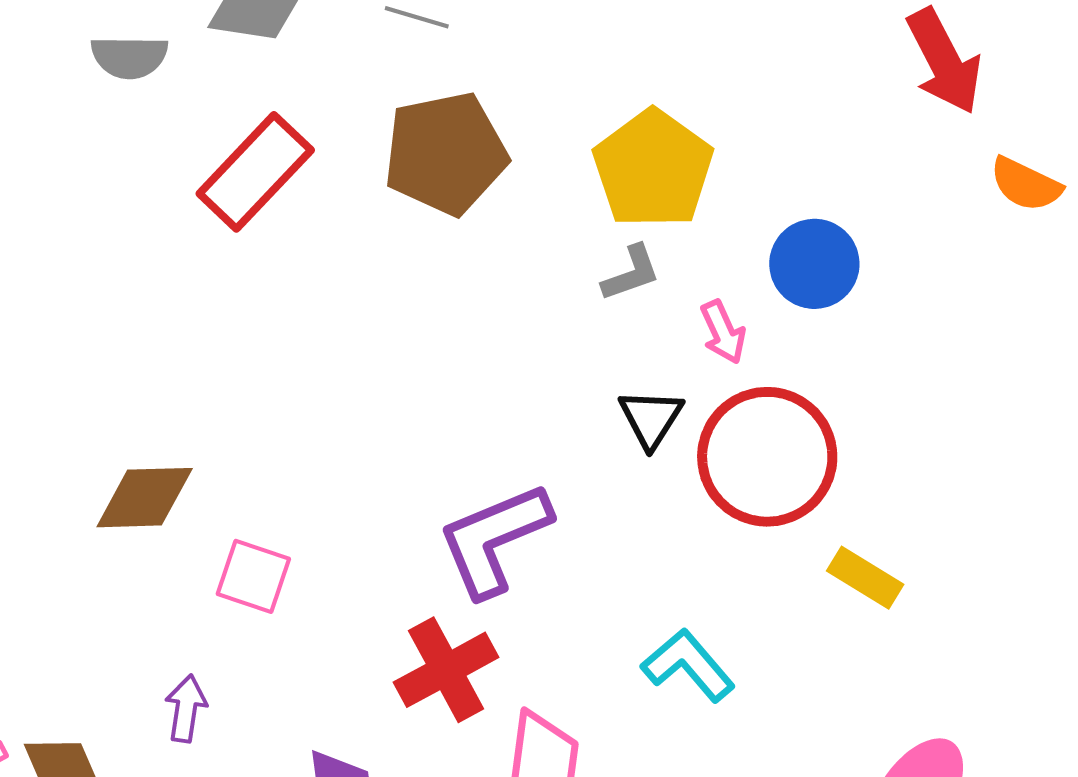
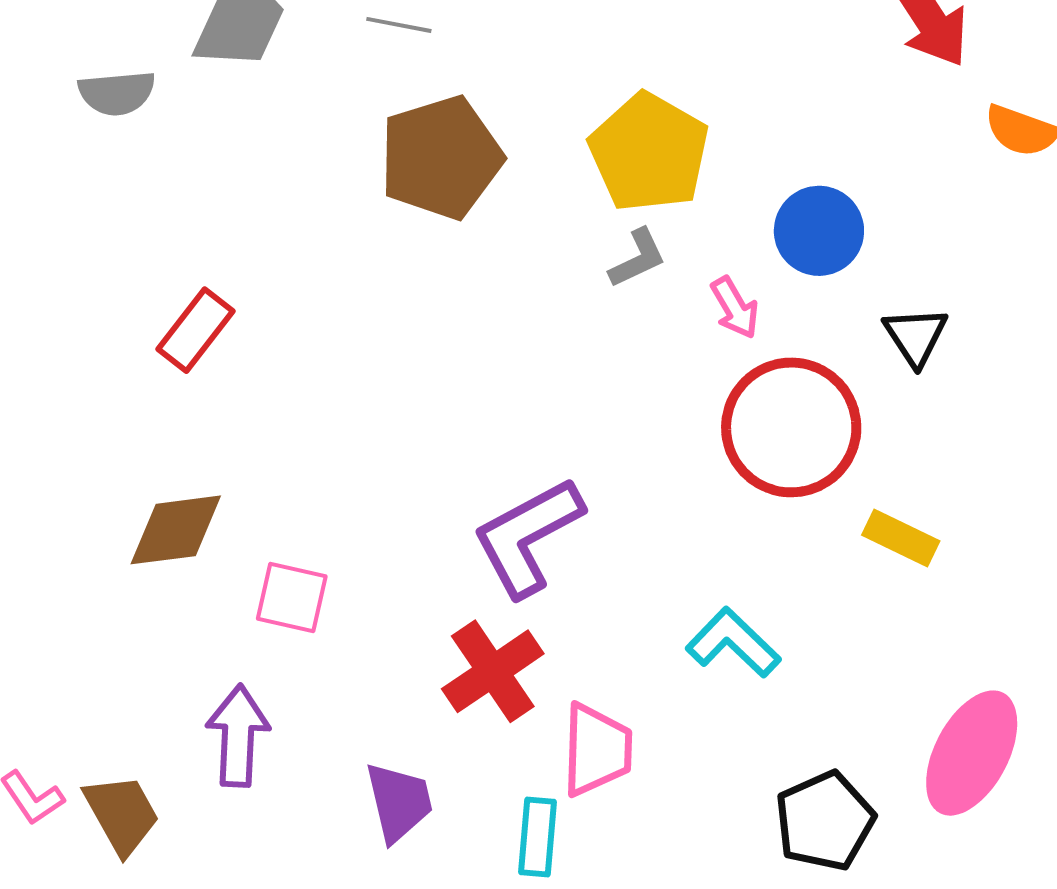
red rectangle: (255, 172) -> (196, 330), moved, size x0.7
black triangle: (651, 418) -> (915, 336), moved
purple arrow: (186, 709) -> (238, 736), size x1.5

